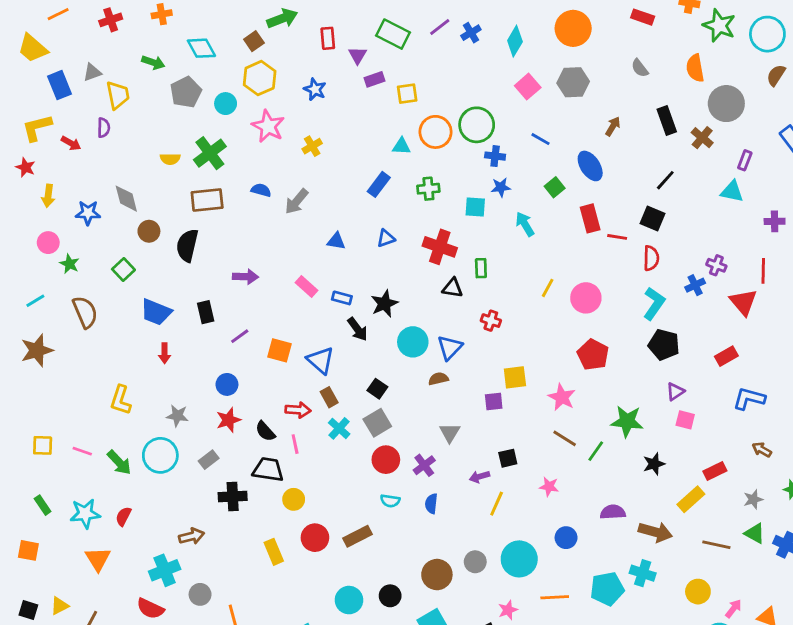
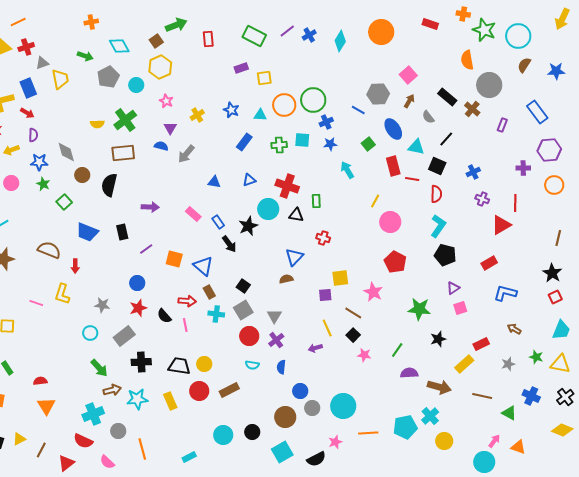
red cross: (111, 20) -> (26, 47), moved
purple triangle: (357, 55) -> (170, 128), moved
gray semicircle: (640, 68) -> (428, 117), moved
gray hexagon: (573, 82) -> (378, 94), moved
blue rectangle: (60, 85) -> (28, 88), moved
pink square: (528, 87) -> (408, 75), moved
blue star: (315, 89) -> (231, 110), moved
black rectangle: (667, 121) -> (447, 97), turned -30
pink star: (268, 126) -> (166, 101), size x0.6
purple semicircle: (104, 128) -> (33, 135), moved
blue cross: (495, 156) -> (326, 122), turned -32
cyan triangle: (732, 192) -> (416, 147), moved
yellow arrow: (48, 196) -> (11, 150), turned 63
cyan square: (475, 207) -> (302, 140), moved
green star: (70, 264) -> (43, 184), moved
blue cross: (695, 285) -> (473, 172), moved
yellow line: (548, 288) -> (375, 201), moved
blue rectangle: (342, 298) -> (218, 222), turned 40
red triangle: (743, 302) -> (501, 225), turned 40
brown semicircle: (85, 312) -> (49, 250), moved, turned -45
cyan circle: (413, 342) -> (268, 209), moved
red arrow: (165, 353) -> (75, 266), moved
pink square: (685, 420) -> (460, 308), turned -32
cyan cross: (339, 428) -> (216, 314), turned -35
gray triangle: (450, 433) -> (274, 316), moved
brown line: (565, 438) -> (353, 313), moved
pink line: (82, 451) -> (36, 303), moved
green line: (596, 451) -> (397, 350), moved
cyan circle: (160, 455) -> (90, 333), size x0.6
black square: (508, 458) -> (353, 335), moved, turned -32
gray rectangle: (209, 460) -> (124, 336), size x1.5
green arrow: (119, 462) -> (99, 368), moved
black trapezoid: (268, 470) -> (179, 366), moved
yellow circle: (294, 499) -> (204, 364), moved
yellow line: (497, 504) -> (327, 328), moved, turned -48
cyan star: (85, 514) -> (137, 399), moved
red semicircle: (123, 516) -> (40, 381), moved, turned 56
green triangle: (755, 533) -> (509, 413), moved
blue circle: (566, 538) -> (300, 391), moved
cyan cross: (643, 573) -> (430, 416), turned 30
yellow circle: (698, 592) -> (444, 441), moved

